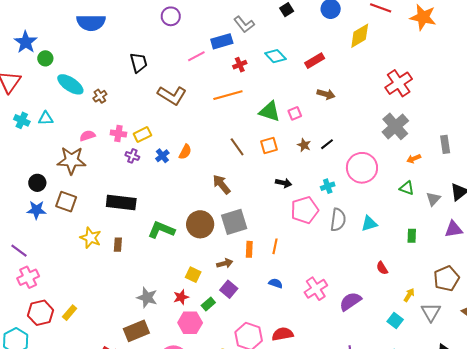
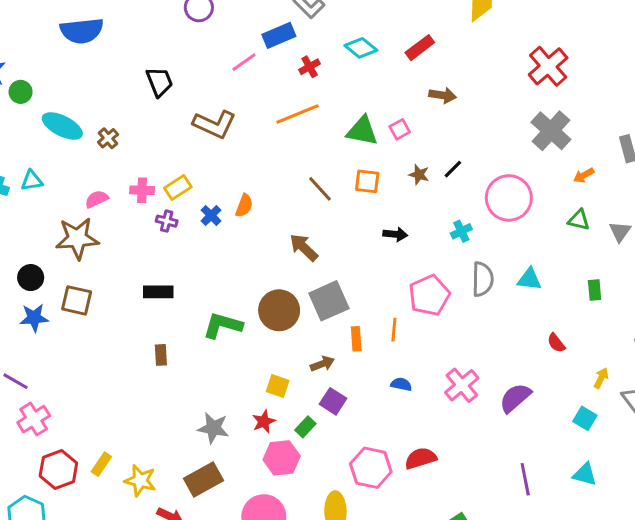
orange square: (269, 145) -> (367, 181), turned 30
black rectangle: (121, 202) -> (158, 292), size x0.7
pink pentagon: (305, 210) -> (429, 295), moved
cyan triangle: (369, 224) -> (529, 279), turned 30
yellow star: (91, 238) -> (140, 481), moved

